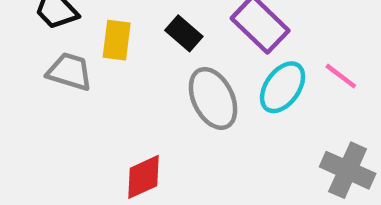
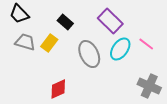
black rectangle: (184, 33) -> (65, 22), moved
yellow rectangle: (117, 40) -> (49, 43), moved, turned 30

